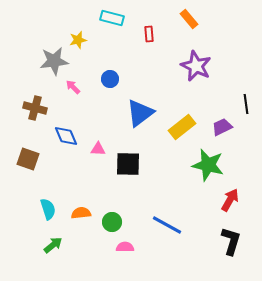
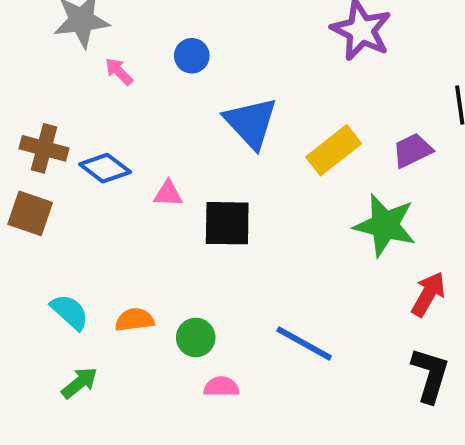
brown cross: (35, 108) -> (44, 148), moved
blue triangle: (140, 113) -> (251, 123), turned -36
blue diamond: (66, 136) -> (105, 168), turned -30
cyan semicircle: (48, 209) -> (70, 312), turned -30

